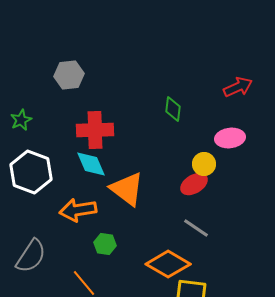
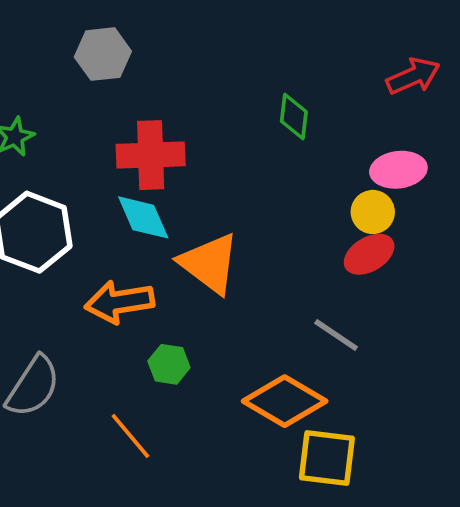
yellow circle: (204, 164) -> (373, 212), moved
red ellipse: (194, 184) -> (369, 254), moved

